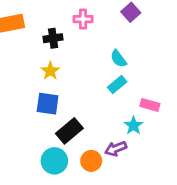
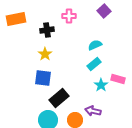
cyan semicircle: (118, 59) -> (95, 45), turned 104
cyan star: (133, 125) -> (101, 85), moved
purple arrow: (116, 149) -> (93, 111), turned 35

